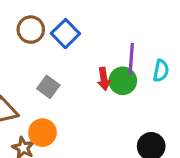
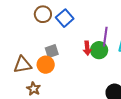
gray square: (48, 87) -> (52, 51), turned 32
orange circle: (42, 133) -> (46, 65), moved

